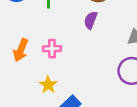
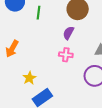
pink cross: (52, 49) -> (66, 55), moved

